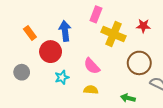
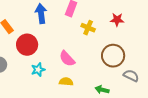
blue arrow: (65, 31) -> (41, 14), moved
yellow cross: (113, 34) -> (88, 28), size x0.6

